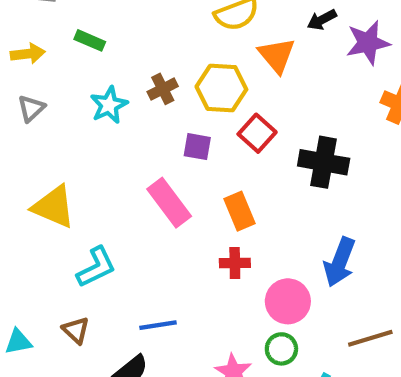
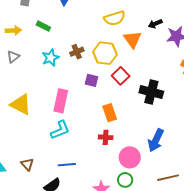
pink rectangle: (169, 203) -> (61, 101), moved, turned 45
cyan L-shape: (96, 267) -> (60, 130), moved

